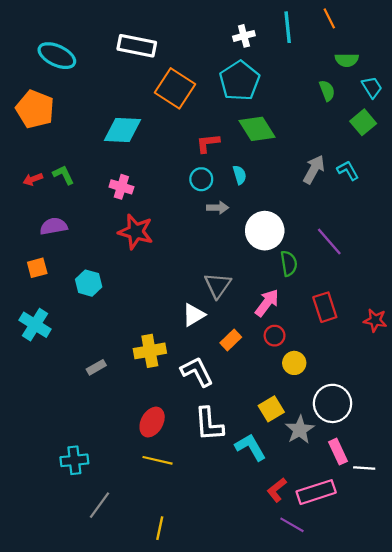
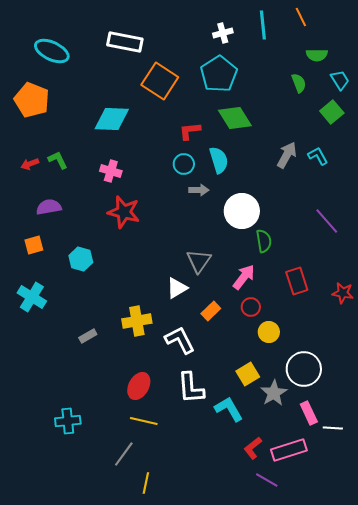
cyan semicircle: (240, 175) -> (219, 160), size x1.5
purple line: (329, 242) -> (327, 221), moved
gray line: (100, 505) -> (124, 454), moved

